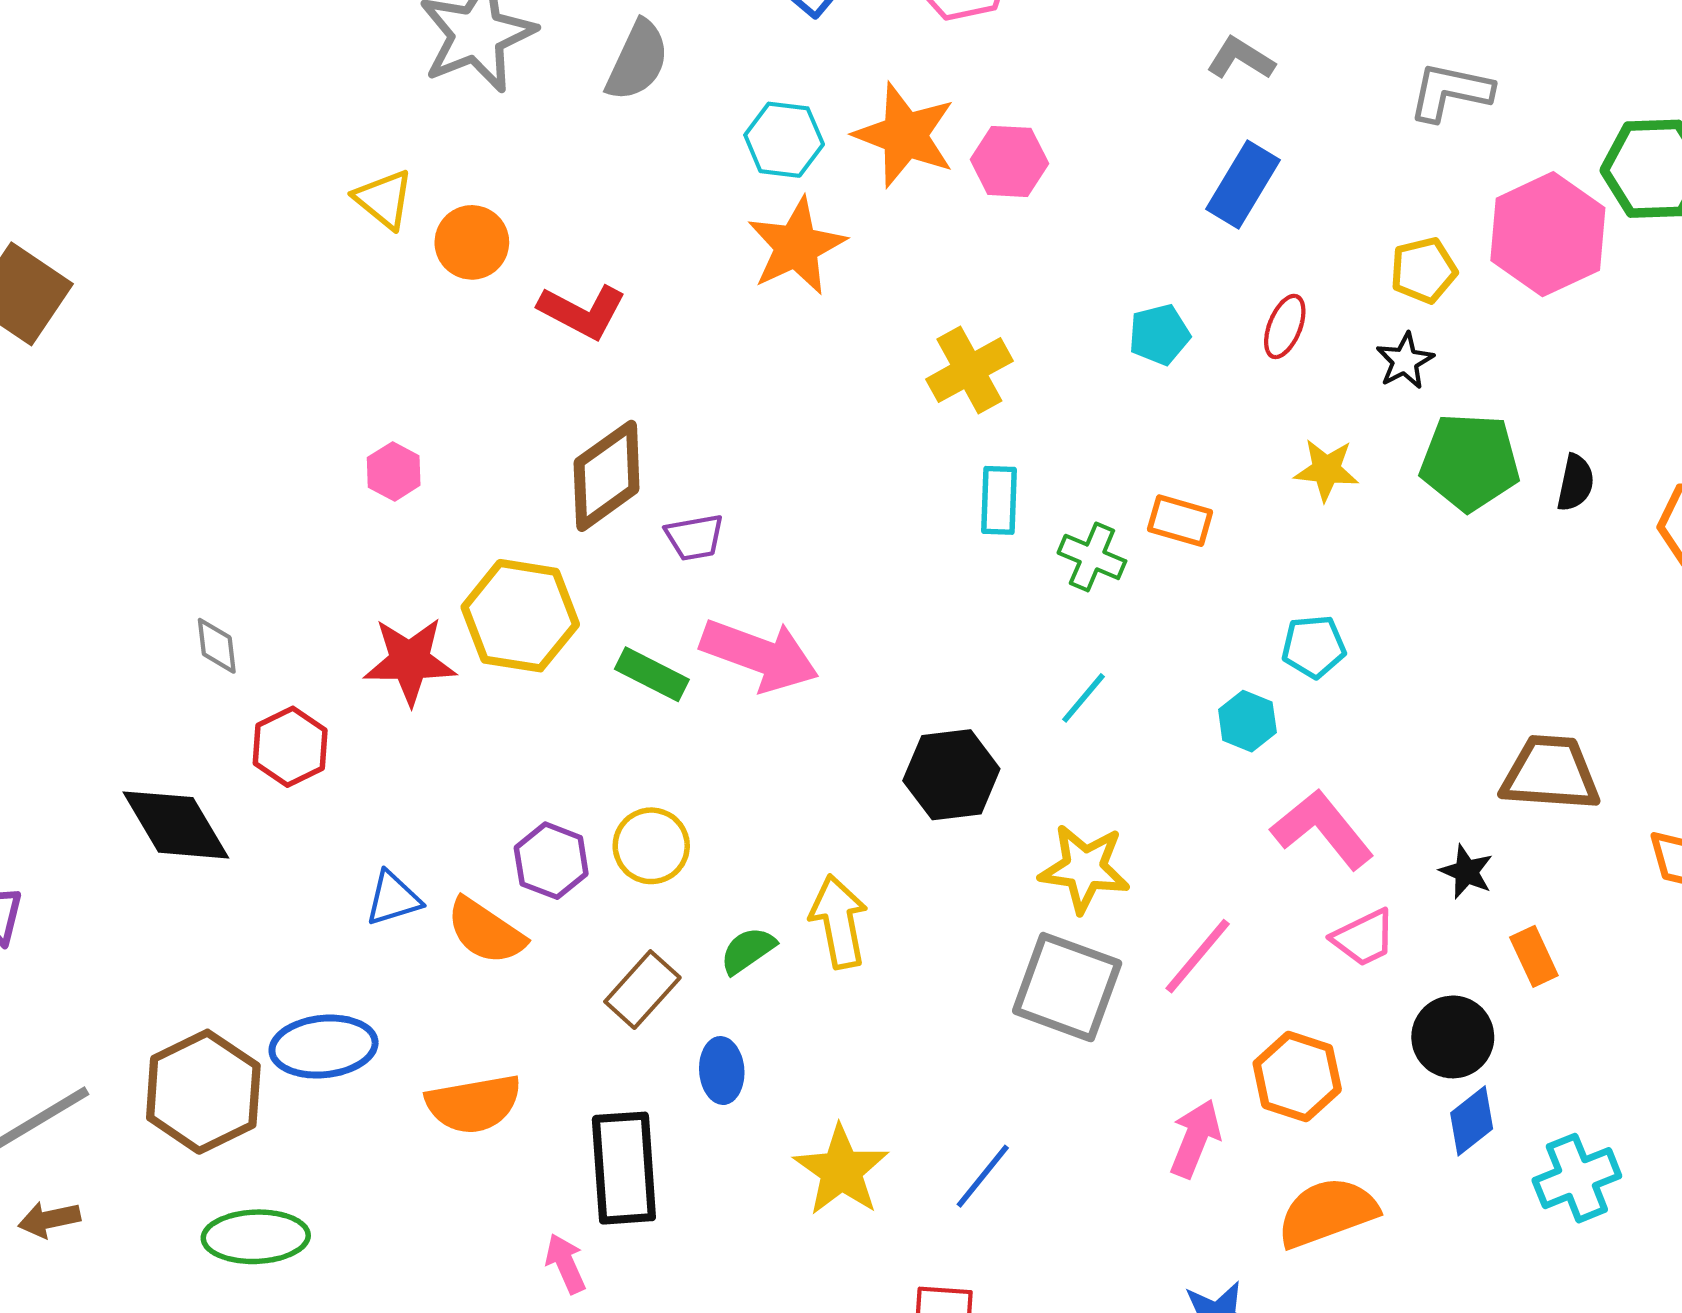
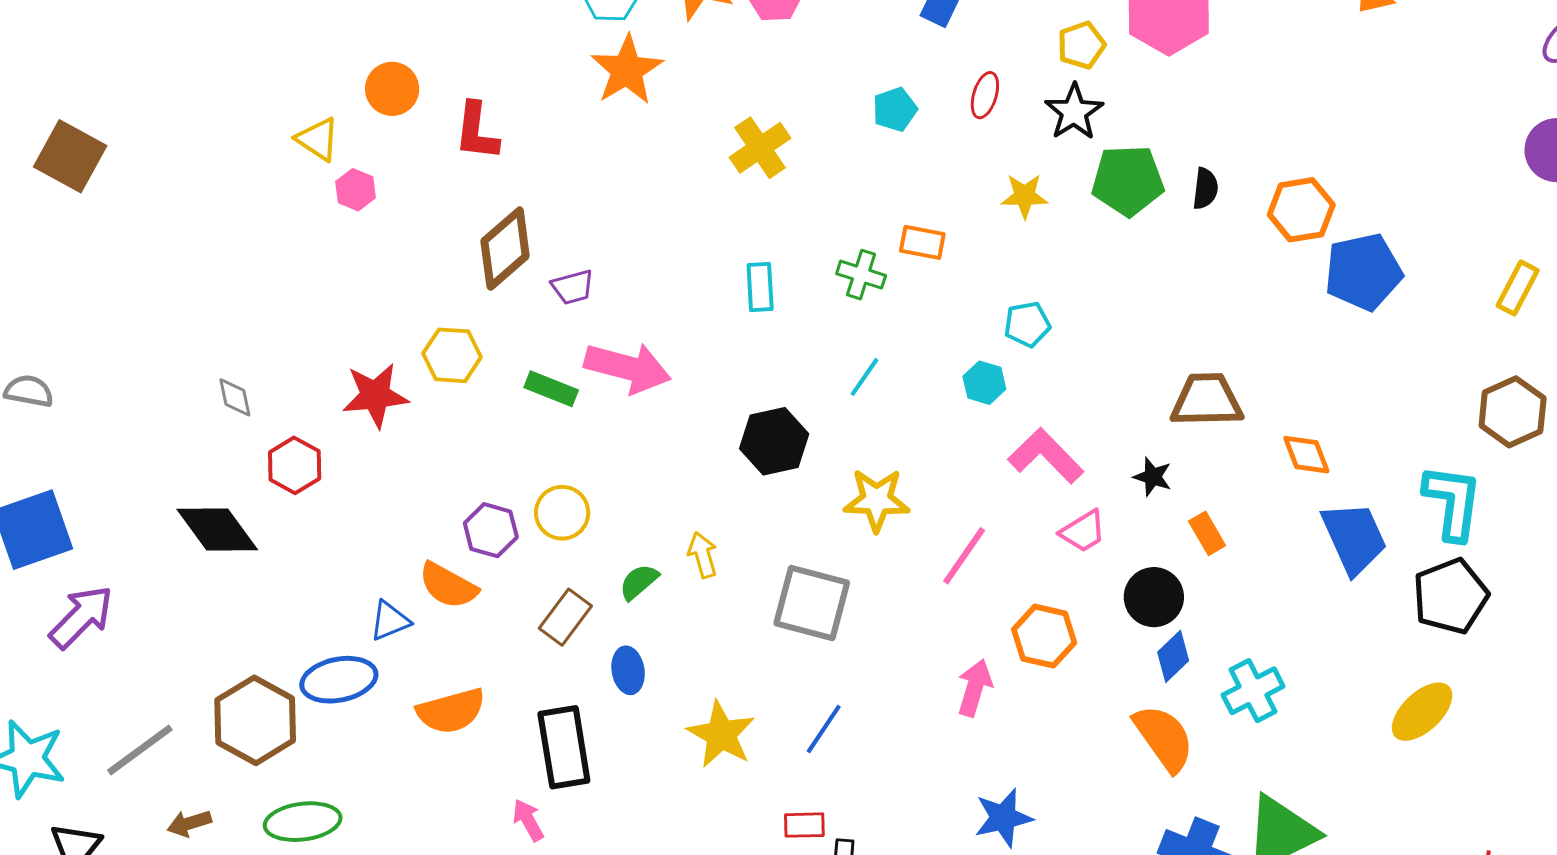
yellow triangle: (384, 199) -> (318, 139), moved
red L-shape: (582, 312) -> (477, 131), turned 74
black star: (1405, 361) -> (1074, 112), size x1.4
pink hexagon: (394, 471) -> (356, 190), moved
cyan rectangle: (999, 500) -> (760, 287), moved
yellow hexagon: (520, 616) -> (452, 355), size x0.7
blue triangle: (393, 898) -> (390, 621), moved
yellow arrow: (839, 922) -> (703, 555), size x0.7
gray square: (1067, 987) -> (812, 603), moved
orange semicircle: (1327, 1212) -> (1164, 738), moved, turned 80
brown arrow: (49, 1219) -> (189, 823), moved

